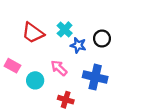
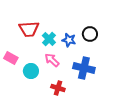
cyan cross: (65, 29) -> (49, 39), moved
red trapezoid: (33, 33) -> (29, 29), turned -40

